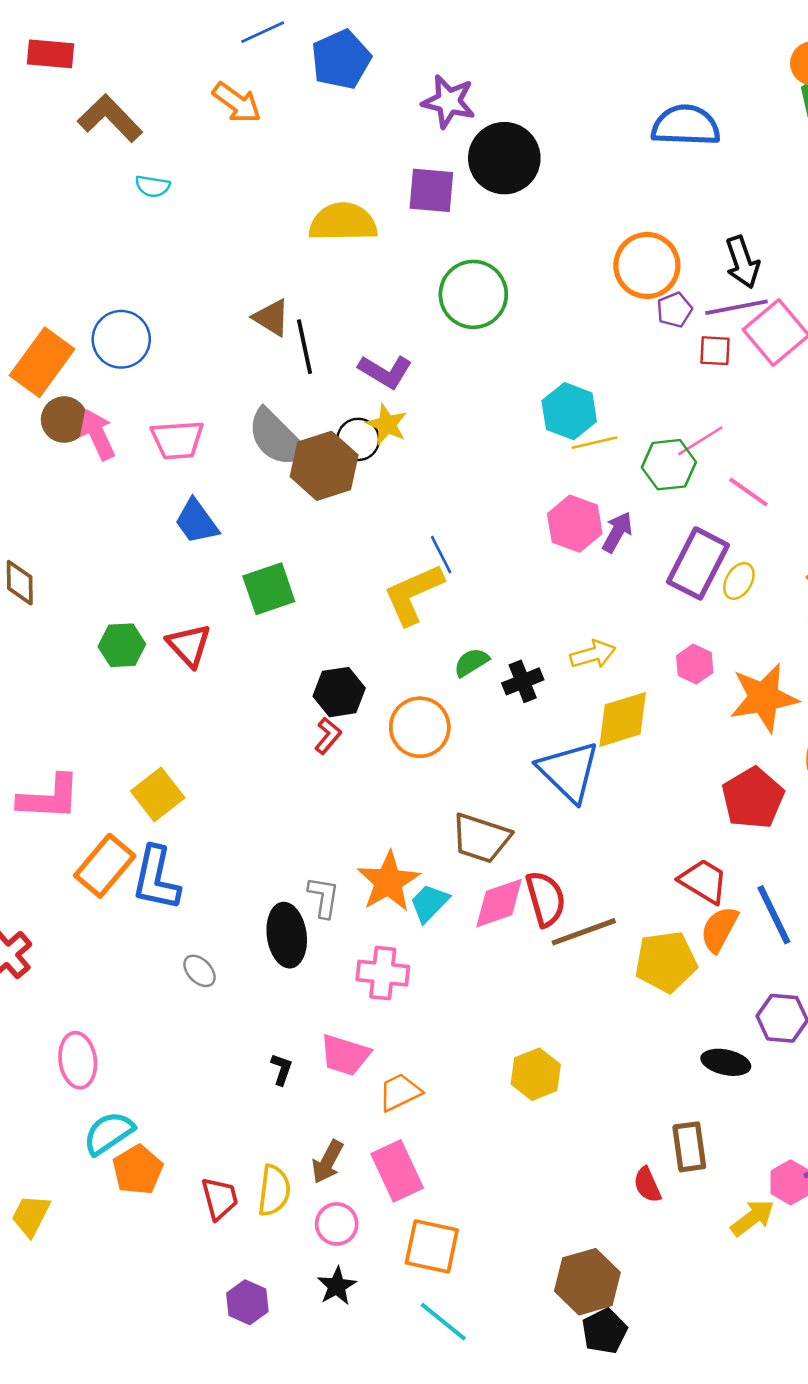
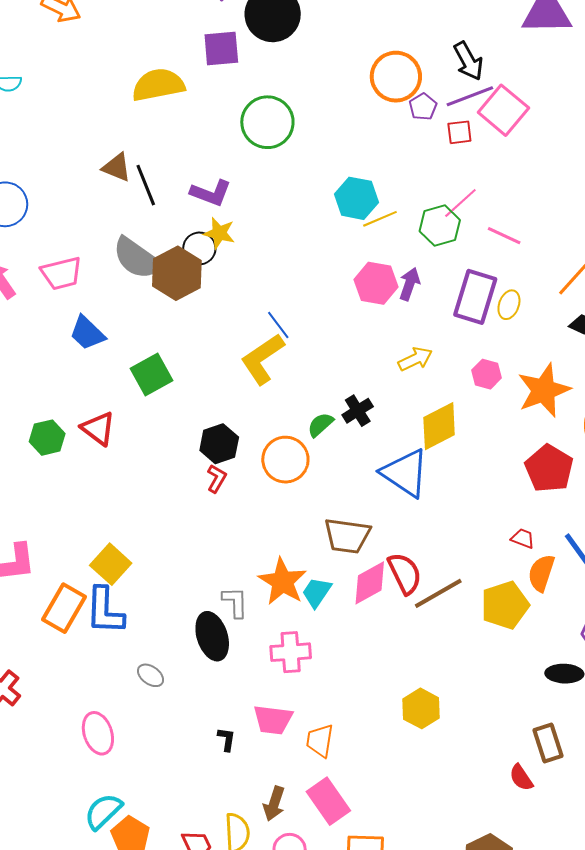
yellow arrow: (593, 654) -> (415, 359), moved
green semicircle: (471, 662) -> (320, 425), moved
yellow square: (158, 794) -> (111, 564), moved
red trapezoid: (703, 881) -> (523, 538), size x0.6
pink ellipse: (78, 1060) -> (98, 733), moved
orange trapezoid: (400, 1092) -> (320, 741), turned -45

